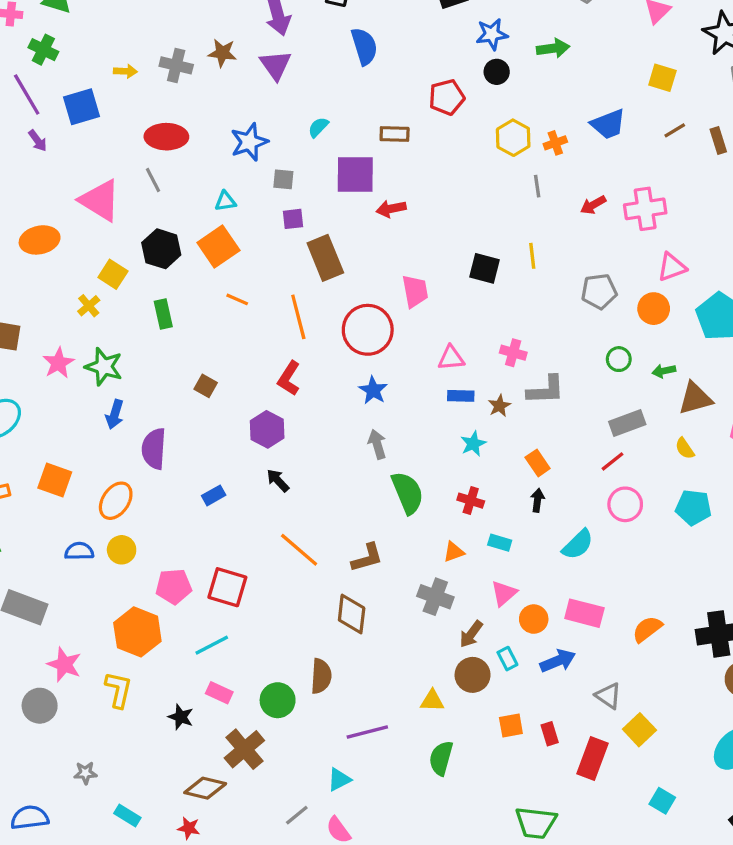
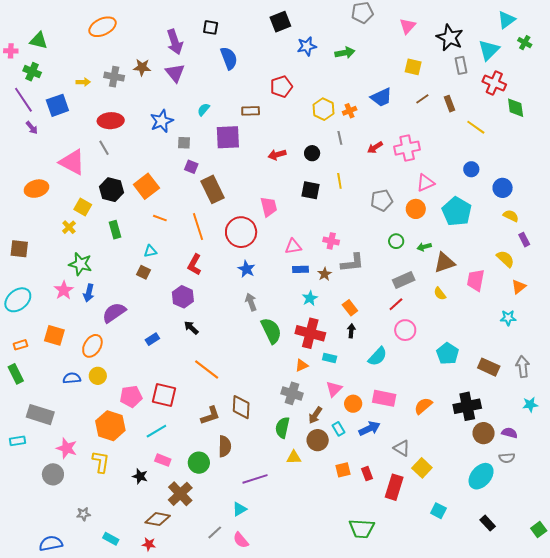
black circle: (497, 72) -> (312, 153), moved
cyan triangle: (225, 201) -> (150, 251), moved
red arrow: (391, 209) -> (277, 155), moved
purple square: (293, 219) -> (191, 167), turned 32
pink star: (58, 363) -> (64, 290), moved
purple semicircle: (154, 449) -> (114, 313), turned 55
red cross: (471, 501) -> (310, 333), size x1.8
cyan pentagon: (693, 507) -> (448, 354), moved, turned 30
brown L-shape: (367, 558) -> (210, 415), moved
green semicircle: (441, 758) -> (282, 428), moved

